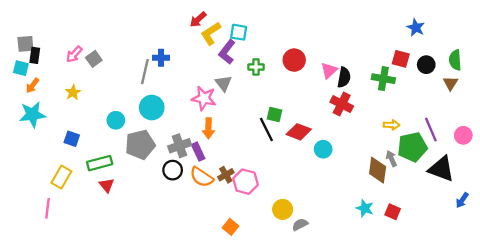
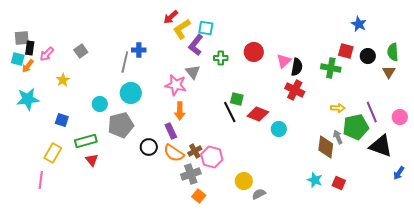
pink arrow: (74, 54) -> (47, 54), moved
orange arrow: (32, 86) -> (28, 66), moved
gray cross: (180, 146) -> (191, 174), moved

